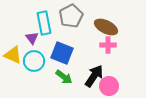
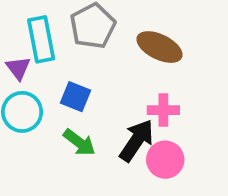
pink cross: (108, 45) -> (163, 110), moved
blue square: (62, 53) -> (76, 97), size x0.7

